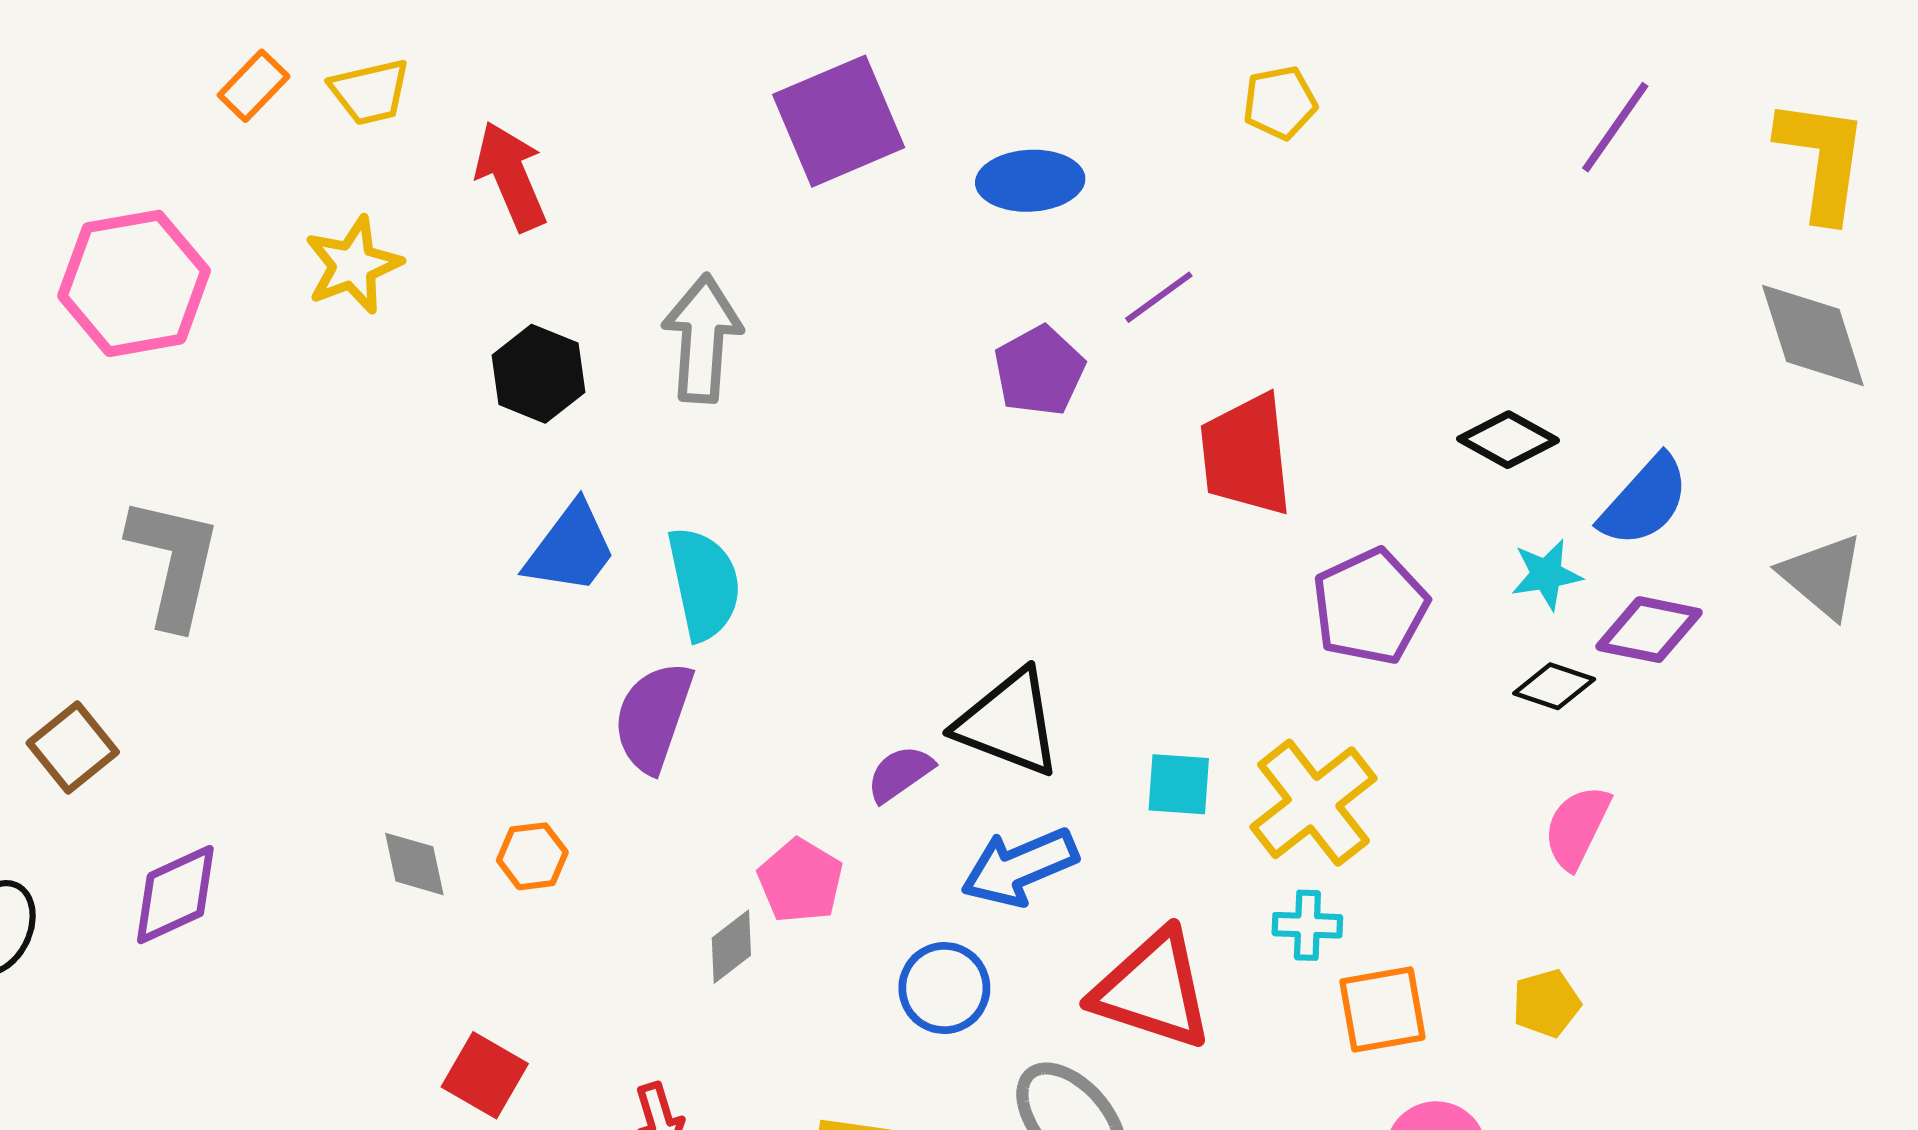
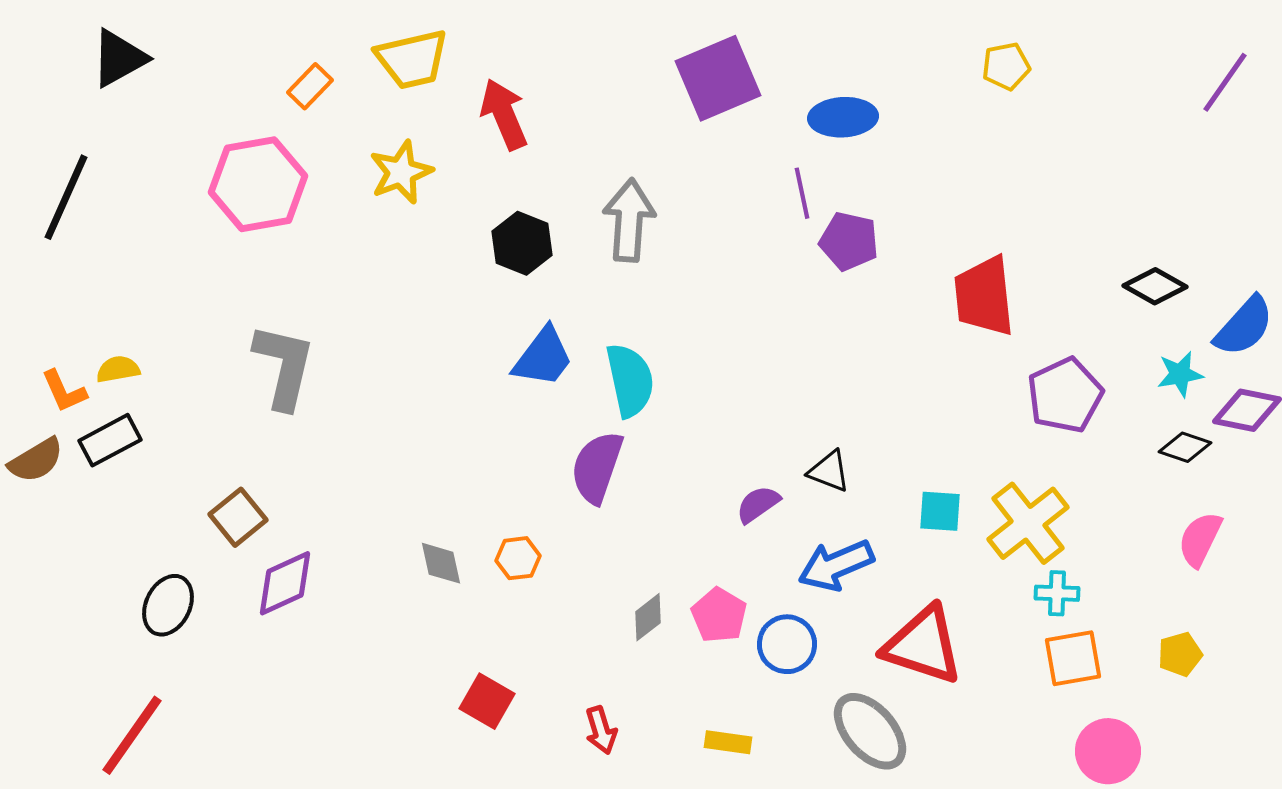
orange rectangle: (254, 86) -> (310, 86), moved
yellow trapezoid: (370, 92) -> (412, 59), size x1.4
purple line: (1159, 297) -> (802, 193), moved, turned -66
purple pentagon: (1039, 371) -> (849, 241), turned -30
black triangle: (1009, 723) -> (829, 471), size x0.6
brown square: (73, 748) -> (238, 517), moved
pink pentagon: (800, 881) -> (719, 615), moved
cyan cross: (1307, 925) -> (1057, 593), moved

